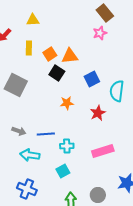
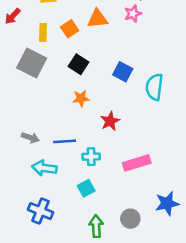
orange square: (50, 54) -> (70, 29), moved
orange triangle: (70, 56) -> (97, 19), moved
blue square: (92, 79) -> (123, 72), turned -35
gray square: (16, 85) -> (32, 63), moved
orange star: (67, 103) -> (81, 98), moved
red star: (98, 113) -> (110, 121), moved

